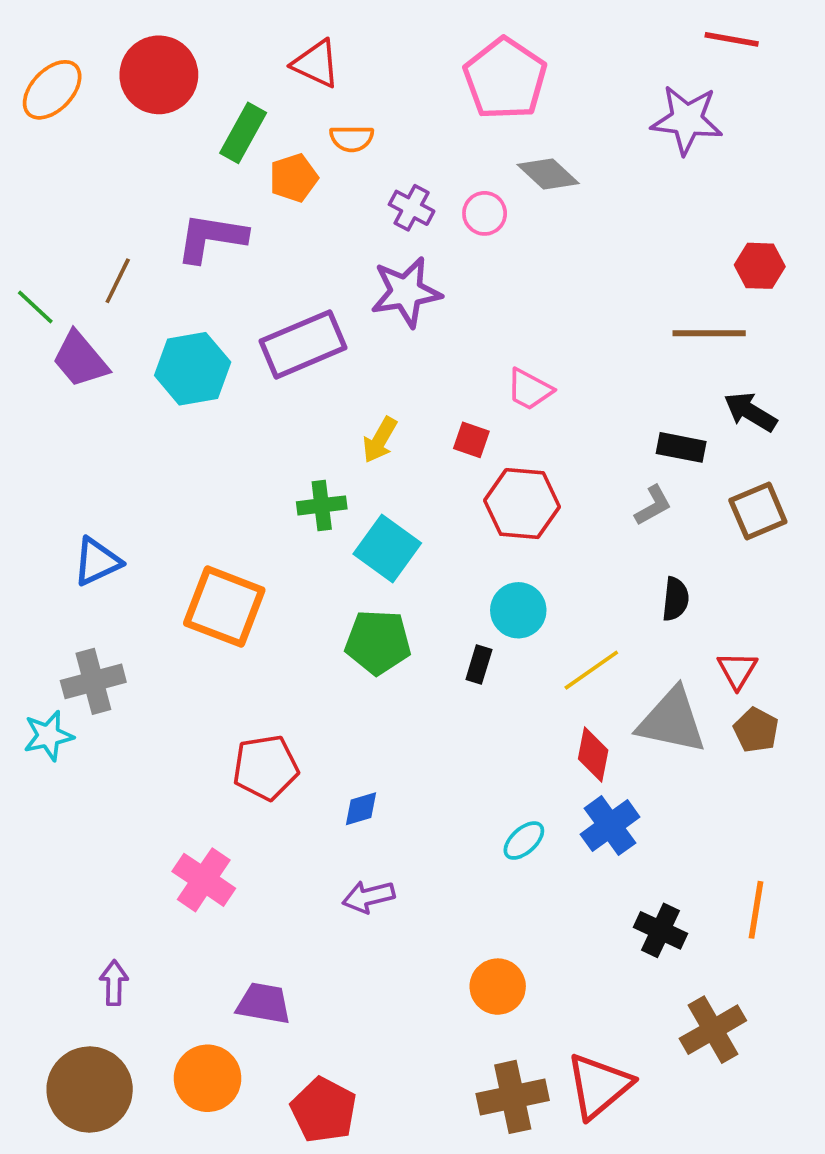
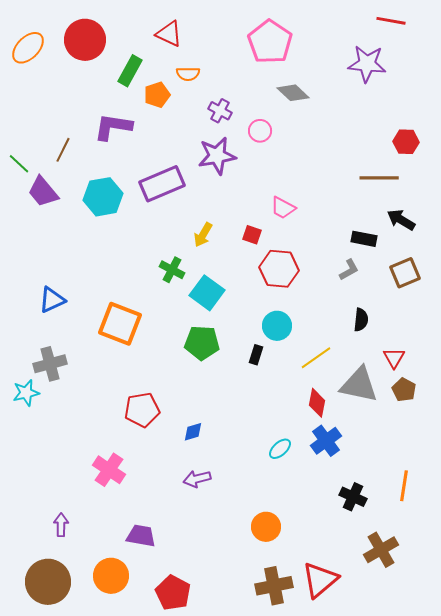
pink circle: (485, 213) -> (260, 131), moved
green cross: (322, 505) -> (172, 270), turned 35

